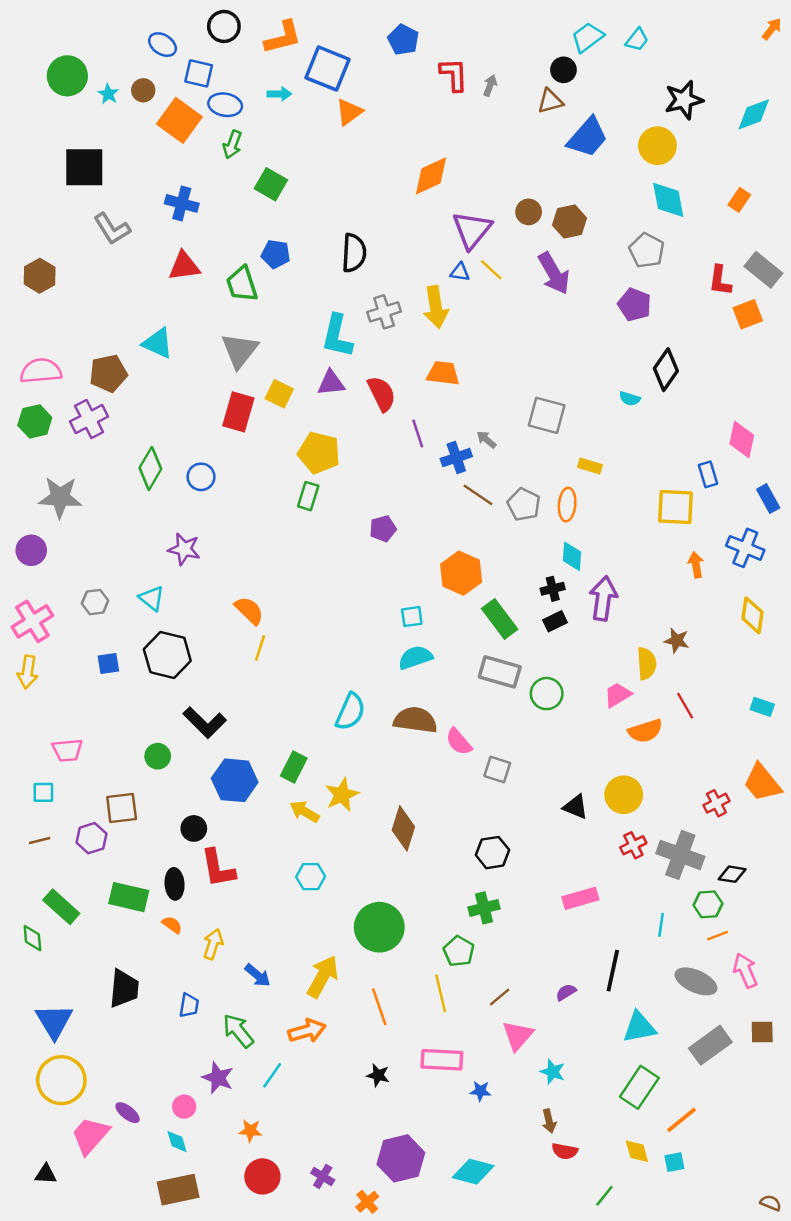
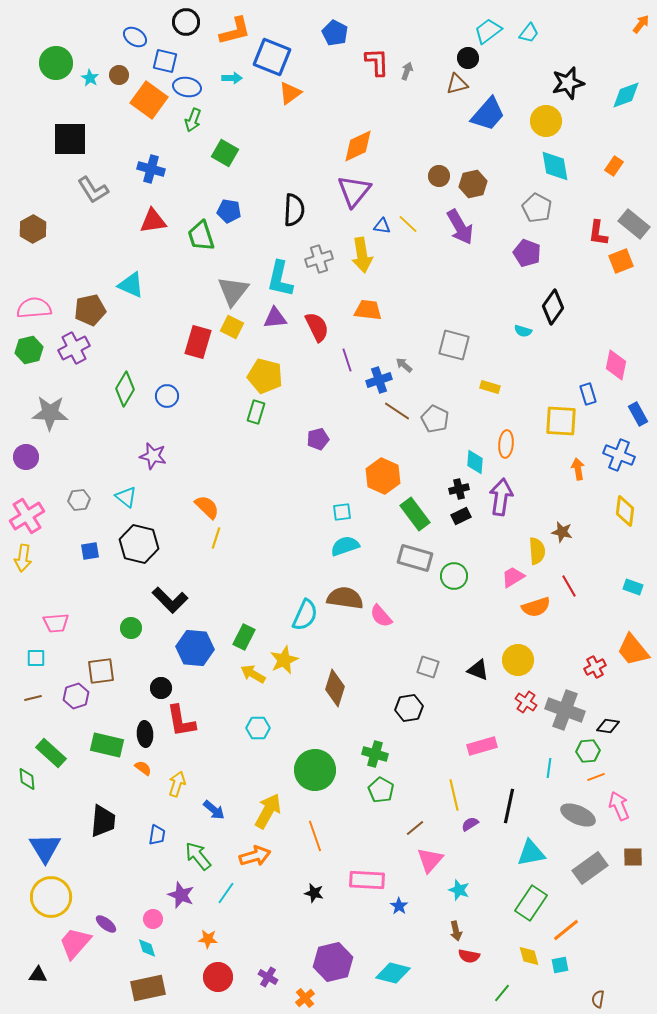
purple triangle: (472, 230) -> (354, 191), moved
gray triangle: (240, 350) -> (233, 291), moved
orange ellipse: (567, 505) -> (506, 444), moved
cyan semicircle: (350, 712) -> (305, 615), moved
gray square: (497, 769) -> (428, 667), moved
red cross: (633, 845) -> (526, 702), turned -30
green cross: (484, 908) -> (375, 754), moved, turned 30
yellow line: (441, 993) -> (454, 795), moved
blue star: (480, 1091) -> (399, 906), turned 30
brown semicircle: (771, 1203) -> (598, 999), moved, turned -102

